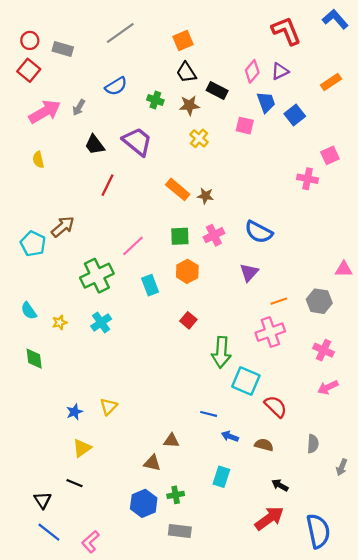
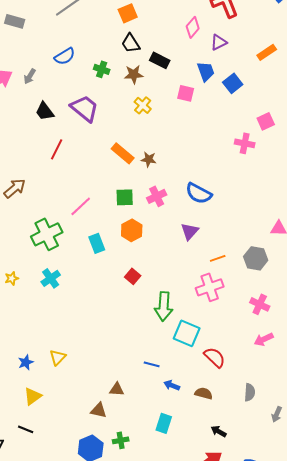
pink diamond: (252, 71) -> (193, 27), moved

